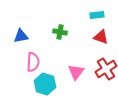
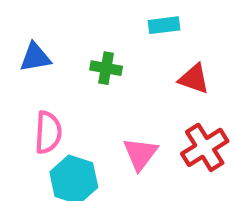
cyan rectangle: (97, 15) -> (164, 25), moved
blue triangle: (21, 36) -> (35, 57), moved

